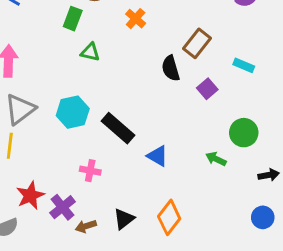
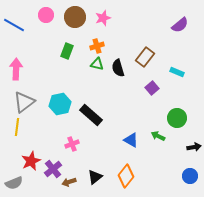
green rectangle: (73, 19) -> (67, 51), moved
orange cross: (136, 19) -> (97, 46), moved, turned 32
green triangle: (90, 52) -> (97, 64), moved
black semicircle: (171, 68) -> (118, 68), moved
blue triangle: (157, 156) -> (131, 140), moved
pink cross: (90, 171) -> (72, 144), turned -32

